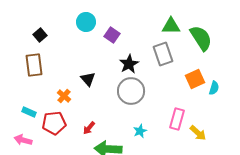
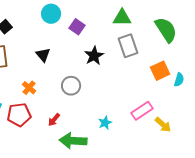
green triangle: (171, 26) -> (122, 18), moved
black triangle: (88, 79) -> (43, 55), moved
gray circle: (131, 91) -> (71, 86), moved, size x0.7
pink rectangle: (177, 119) -> (142, 111), turned 40

